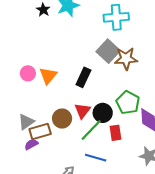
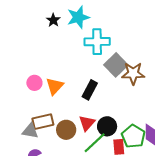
cyan cross: (116, 17) -> (97, 42), moved
green pentagon: (128, 103) -> (133, 136), moved
gray triangle: (26, 122) -> (30, 131), turned 42
brown rectangle: (40, 132) -> (43, 122), moved

